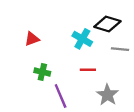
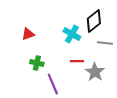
black diamond: (107, 24) -> (94, 21), turned -55
gray star: (107, 95) -> (95, 72), moved

